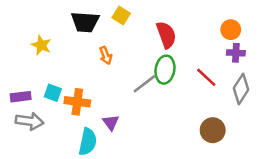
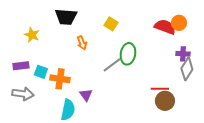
yellow square: (121, 15) -> (111, 24), moved
red semicircle: (166, 35) -> (165, 27), moved, turned -50
purple cross: (236, 53) -> (183, 54), moved
red line: (206, 77) -> (160, 89), moved, turned -42
purple rectangle: (21, 97) -> (21, 66), moved

